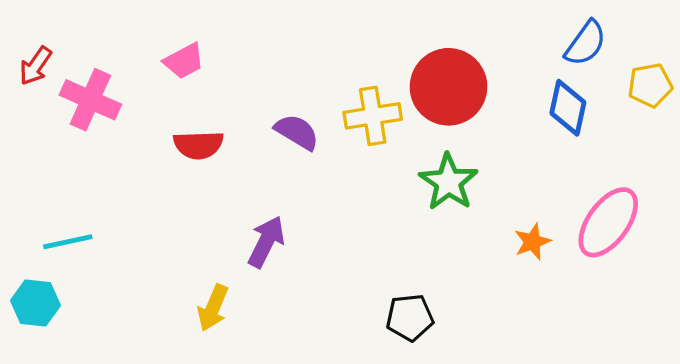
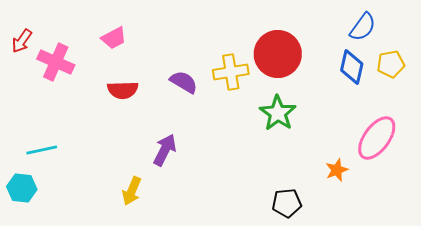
yellow pentagon: (650, 85) -> (391, 64), moved
orange star: (532, 242) -> (337, 170), moved
black pentagon: (410, 318) -> (287, 203), moved

